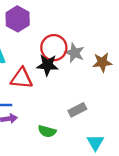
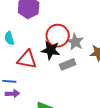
gray rectangle: (77, 110) -> (68, 64), moved

